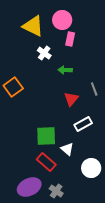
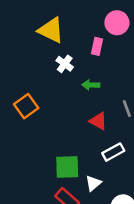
pink circle: (62, 20) -> (117, 23), moved
red triangle: (71, 99) -> (98, 121), turned -42
white triangle: (67, 149) -> (93, 183), turned 40

